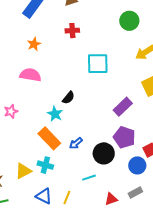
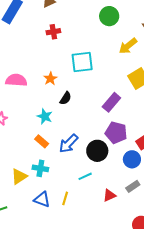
orange star: (34, 44) -> (50, 79), moved
black semicircle: (68, 98) -> (66, 98), moved
orange rectangle: (49, 138) -> (42, 141), size x0.6
blue arrow: (76, 143) -> (69, 144), size x1.5

